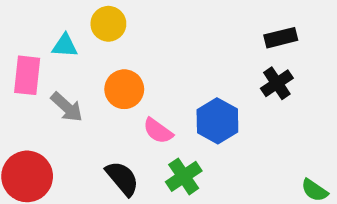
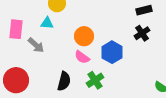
cyan triangle: (65, 46) -> (47, 23), moved
orange circle: (124, 89) -> (84, 36), moved
black semicircle: (122, 178) -> (64, 81), turned 54

